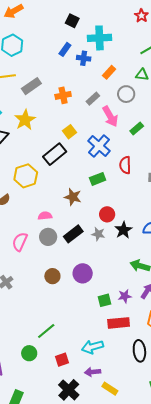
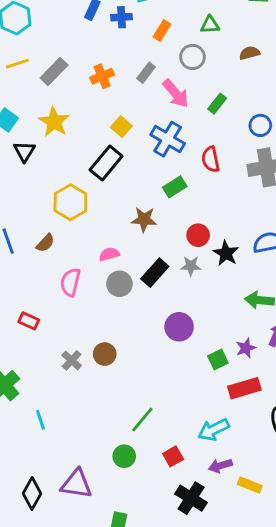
pink semicircle: (20, 242) -> (70, 282), moved
brown circle: (52, 276) -> (105, 354), moved

